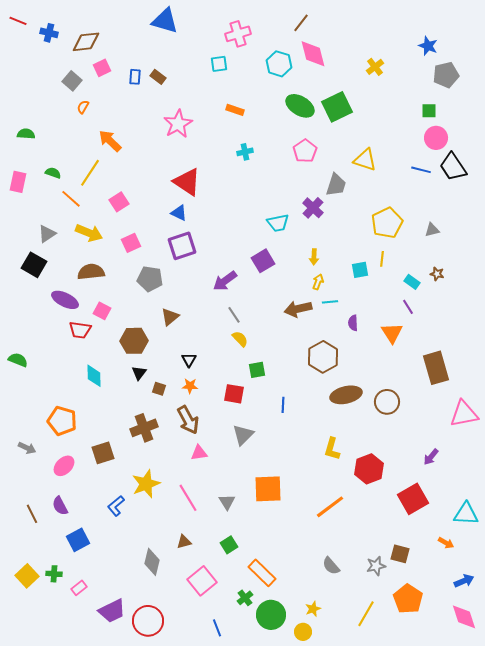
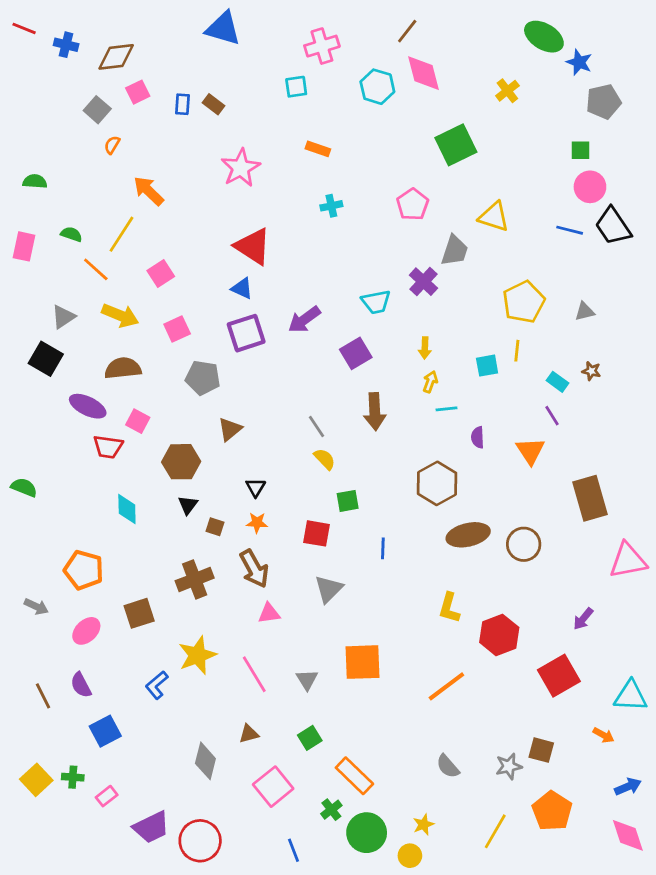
green ellipse: (300, 106) -> (544, 37), moved
purple arrow: (225, 281) -> (304, 320), moved
brown arrow: (298, 309) -> (375, 412), moved, turned -80

